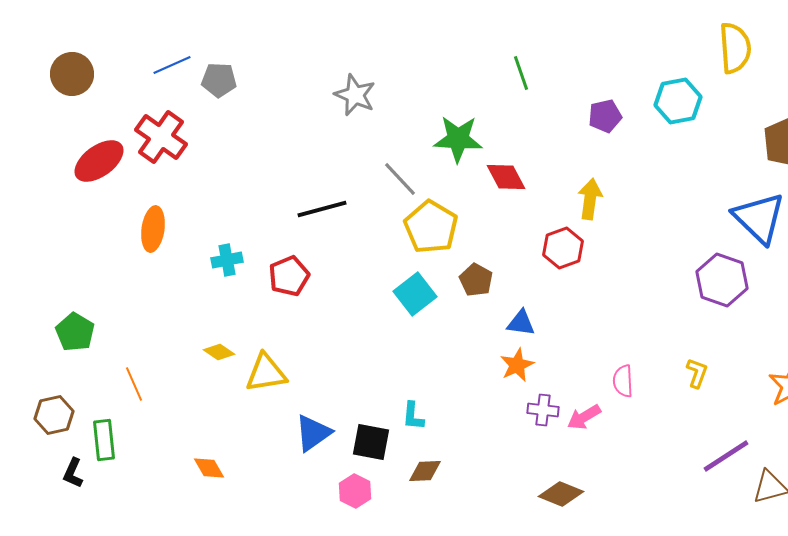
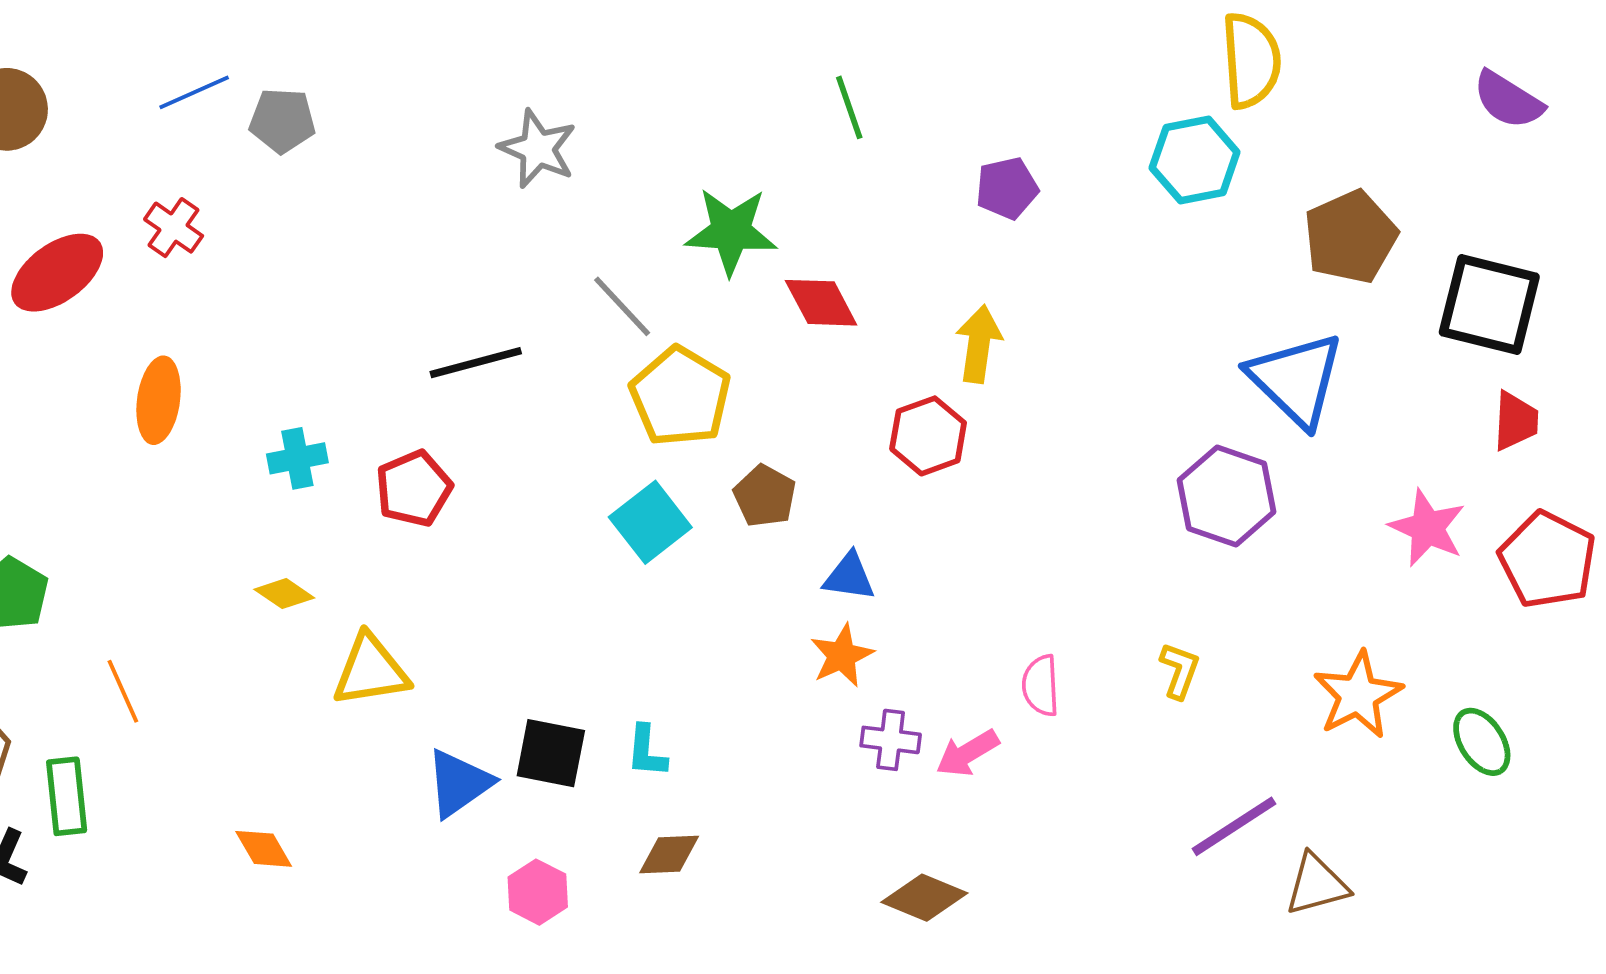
cyan hexagon: (678, 101) -> (1195, 160), moved
red cross: (161, 137) -> (174, 228), size x0.6
yellow diamond: (219, 352) -> (284, 594), moved
black square: (371, 442) -> (551, 753), moved

